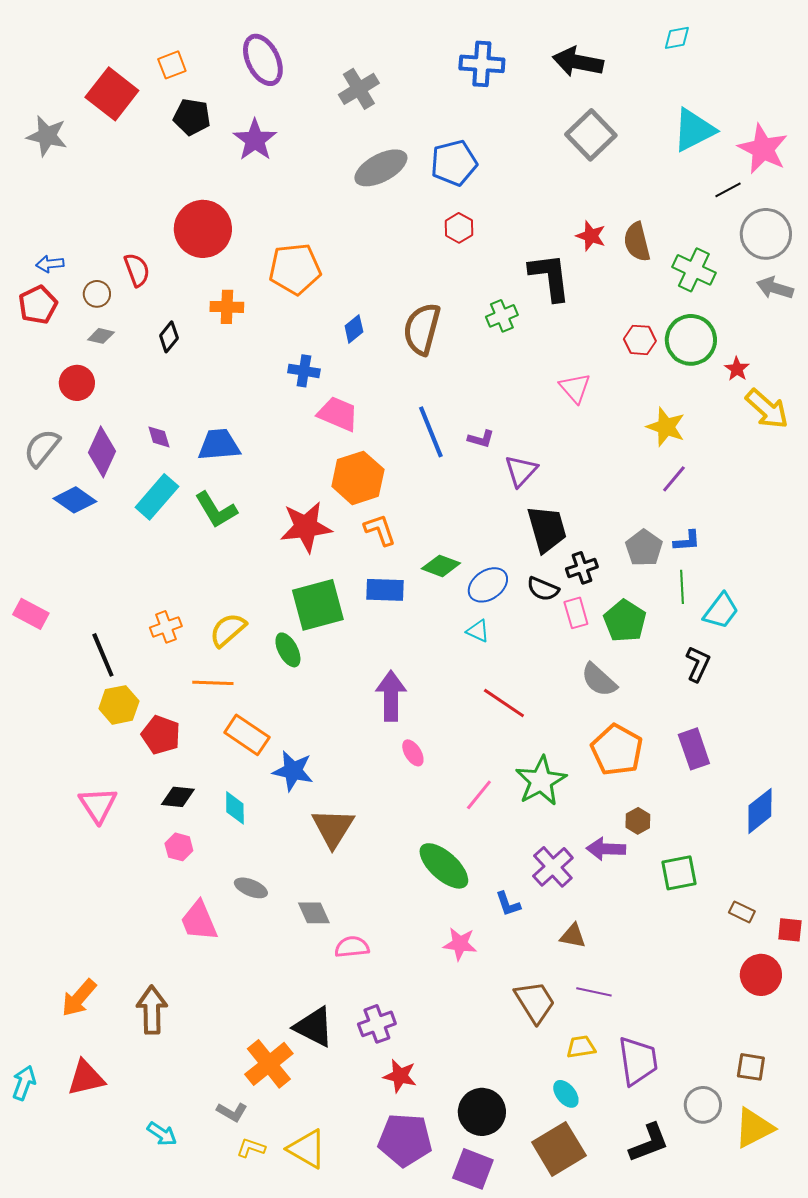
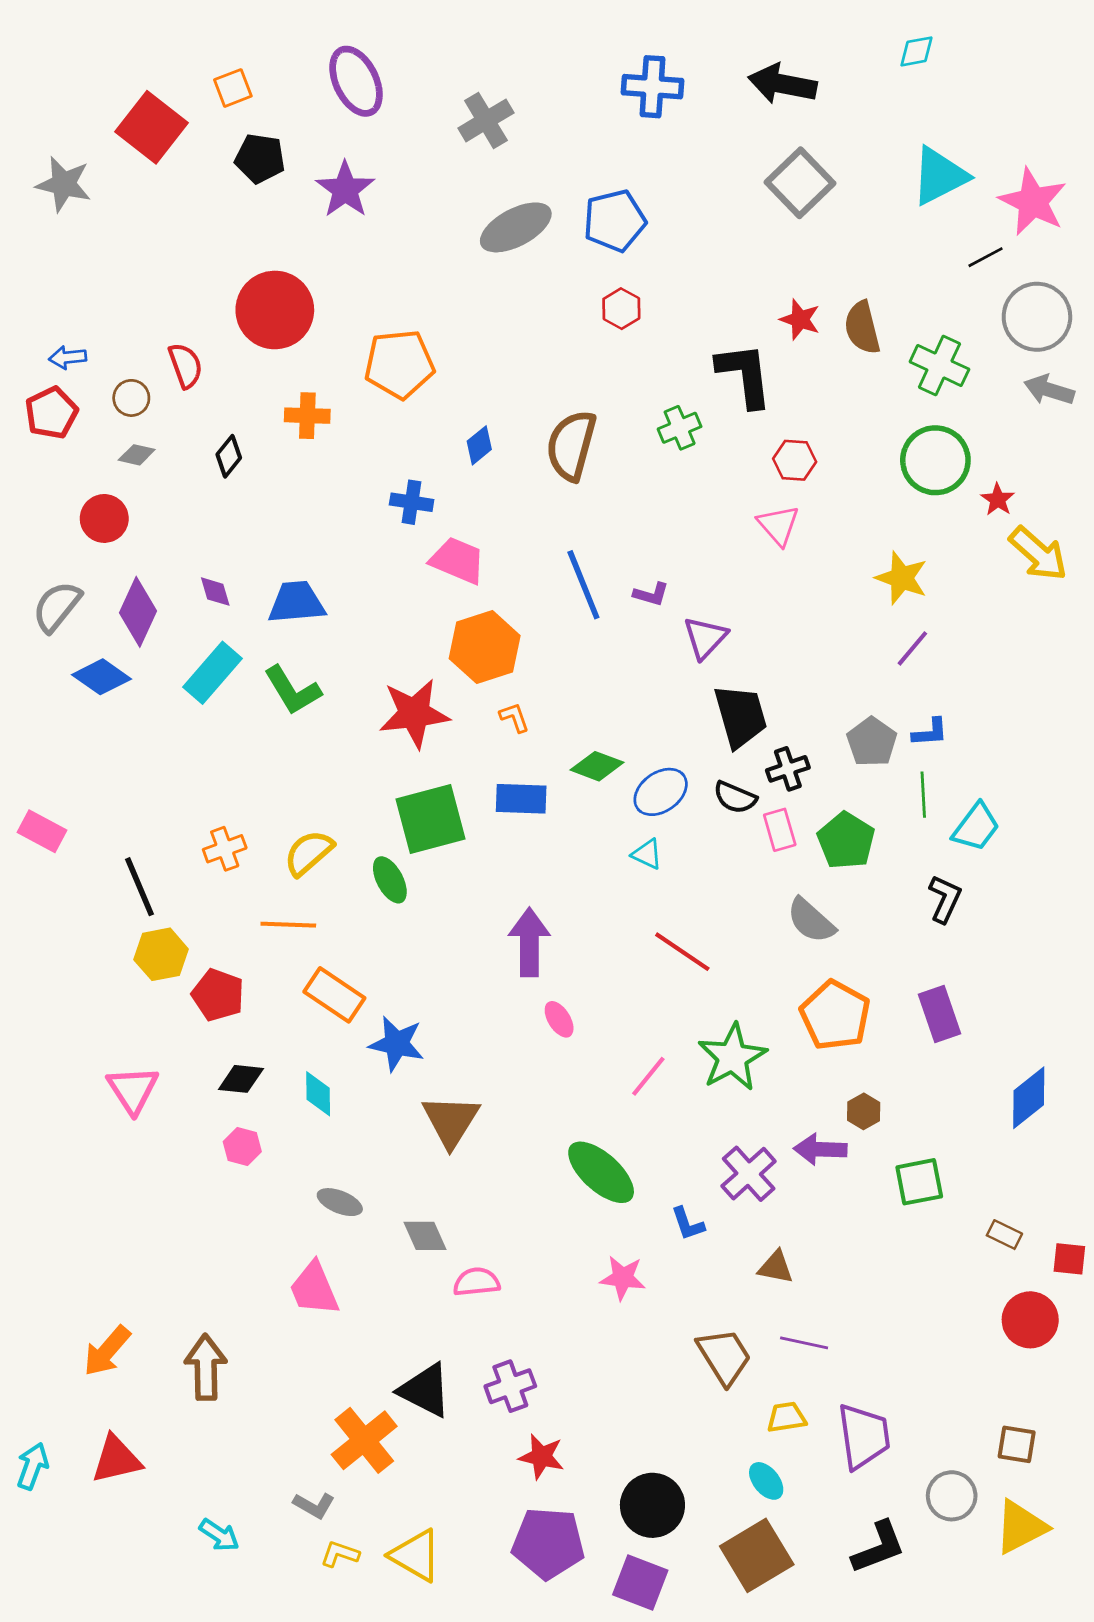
red hexagon: (640, 340) -> (795, 460), moved
orange L-shape: (380, 530) -> (514, 717), size x0.7
pink trapezoid: (199, 921) -> (314, 1289), moved

